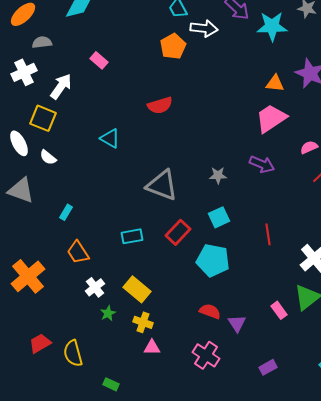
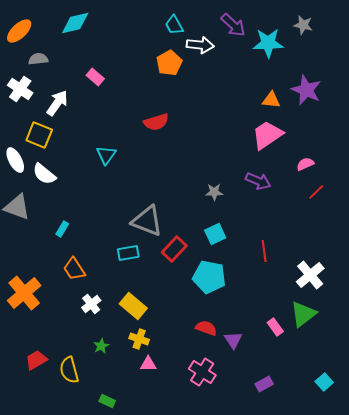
white cross: (24, 72) -> (20, 89), turned -30
cyan triangle: (110, 138) -> (106, 155), turned 35
white semicircle: (48, 157) -> (44, 174), size x1.4
gray triangle: (162, 185) -> (147, 221), moved
green star: (108, 313) -> (101, 346), moved

